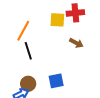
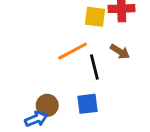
orange line: (23, 31) -> (73, 51), moved, turned 30
black line: (28, 51) -> (94, 67), moved

